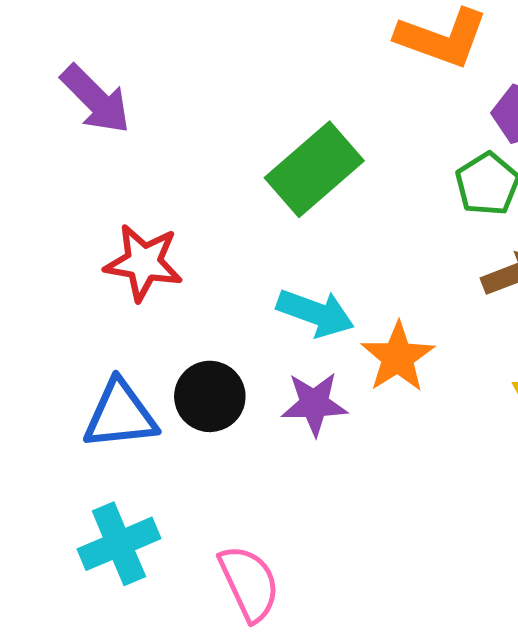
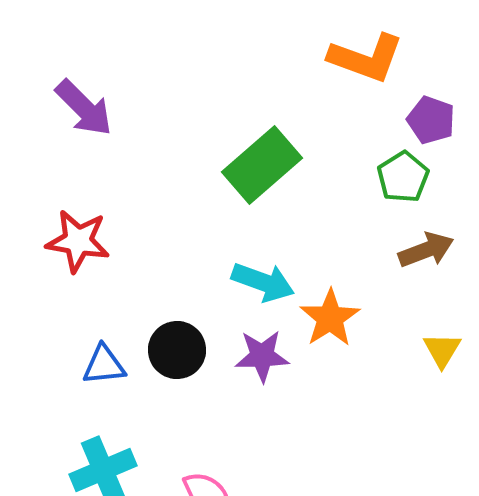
red star: (144, 263) -> (78, 241), moved
blue triangle: (120, 415) -> (104, 365), size x0.7

